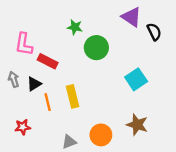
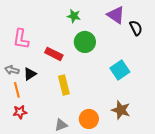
green star: (75, 27) -> (74, 16), moved
red rectangle: (48, 61) -> (54, 54), moved
gray arrow: (14, 79) -> (12, 70), turned -56
orange line: (48, 102) -> (17, 90), moved

